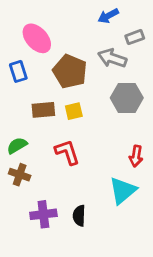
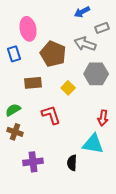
pink ellipse: (37, 38) -> (28, 29), turned 30
yellow square: (74, 111) -> (68, 88), moved, turned -32
cyan triangle: (123, 191) -> (93, 144), turned 50
black semicircle: (79, 216) -> (72, 163), moved

